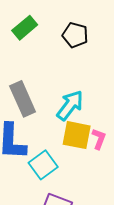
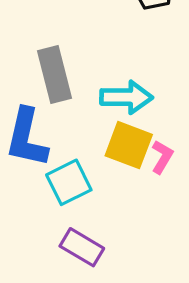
cyan arrow: (70, 105) -> (126, 97), turned 44

